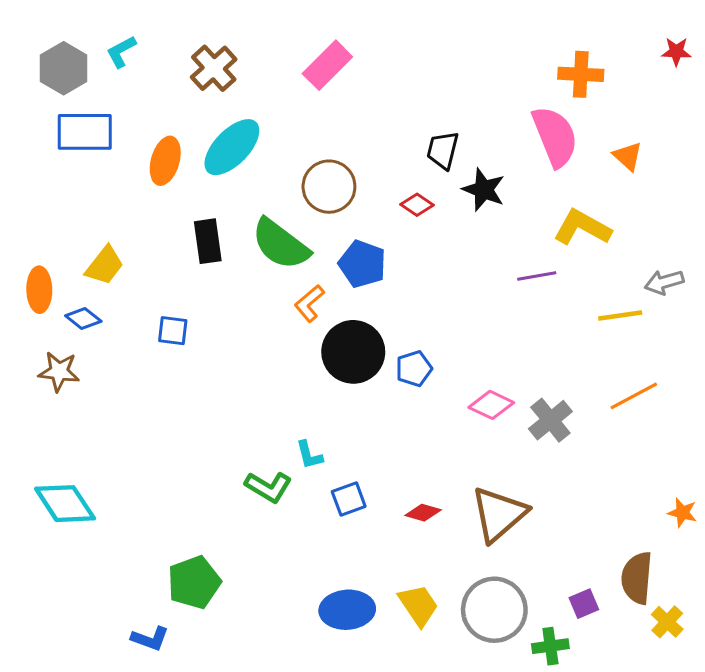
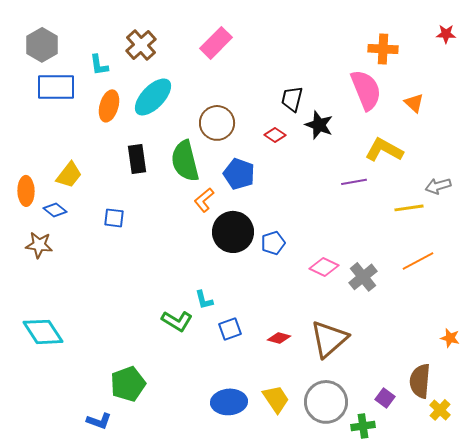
cyan L-shape: (121, 52) -> (99, 65), moved, turned -70
green semicircle: (280, 244) -> (185, 161), turned 39
purple square: (584, 604) -> (385, 398), turned -30

